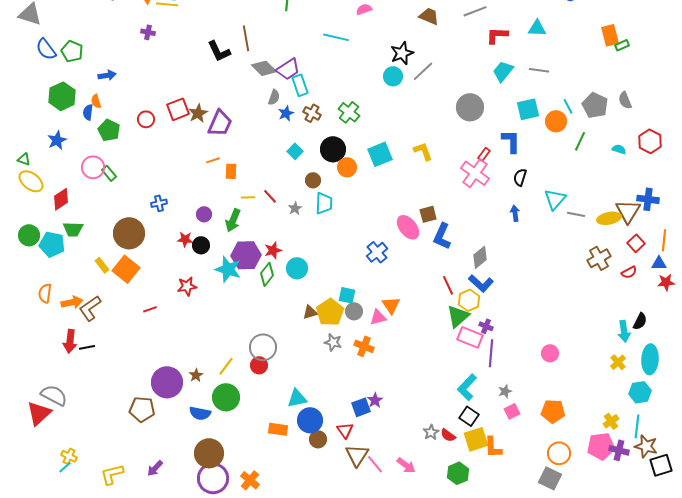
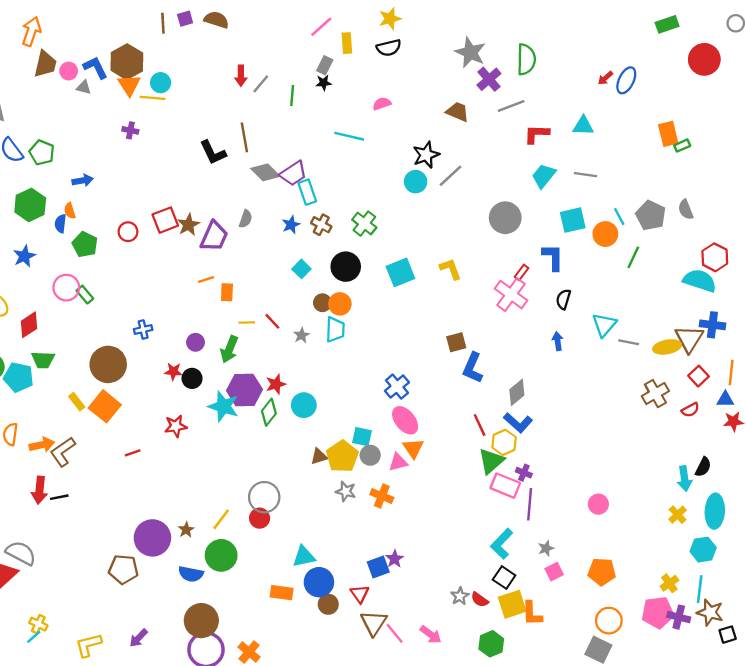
gray semicircle: (274, 97) -> (246, 219), moved
cyan semicircle: (619, 149) -> (700, 281), moved, size x2.0
orange circle: (347, 167) -> (340, 304), moved
pink ellipse: (408, 227) -> (405, 420), moved
black square: (661, 465) -> (728, 635), size x0.7

